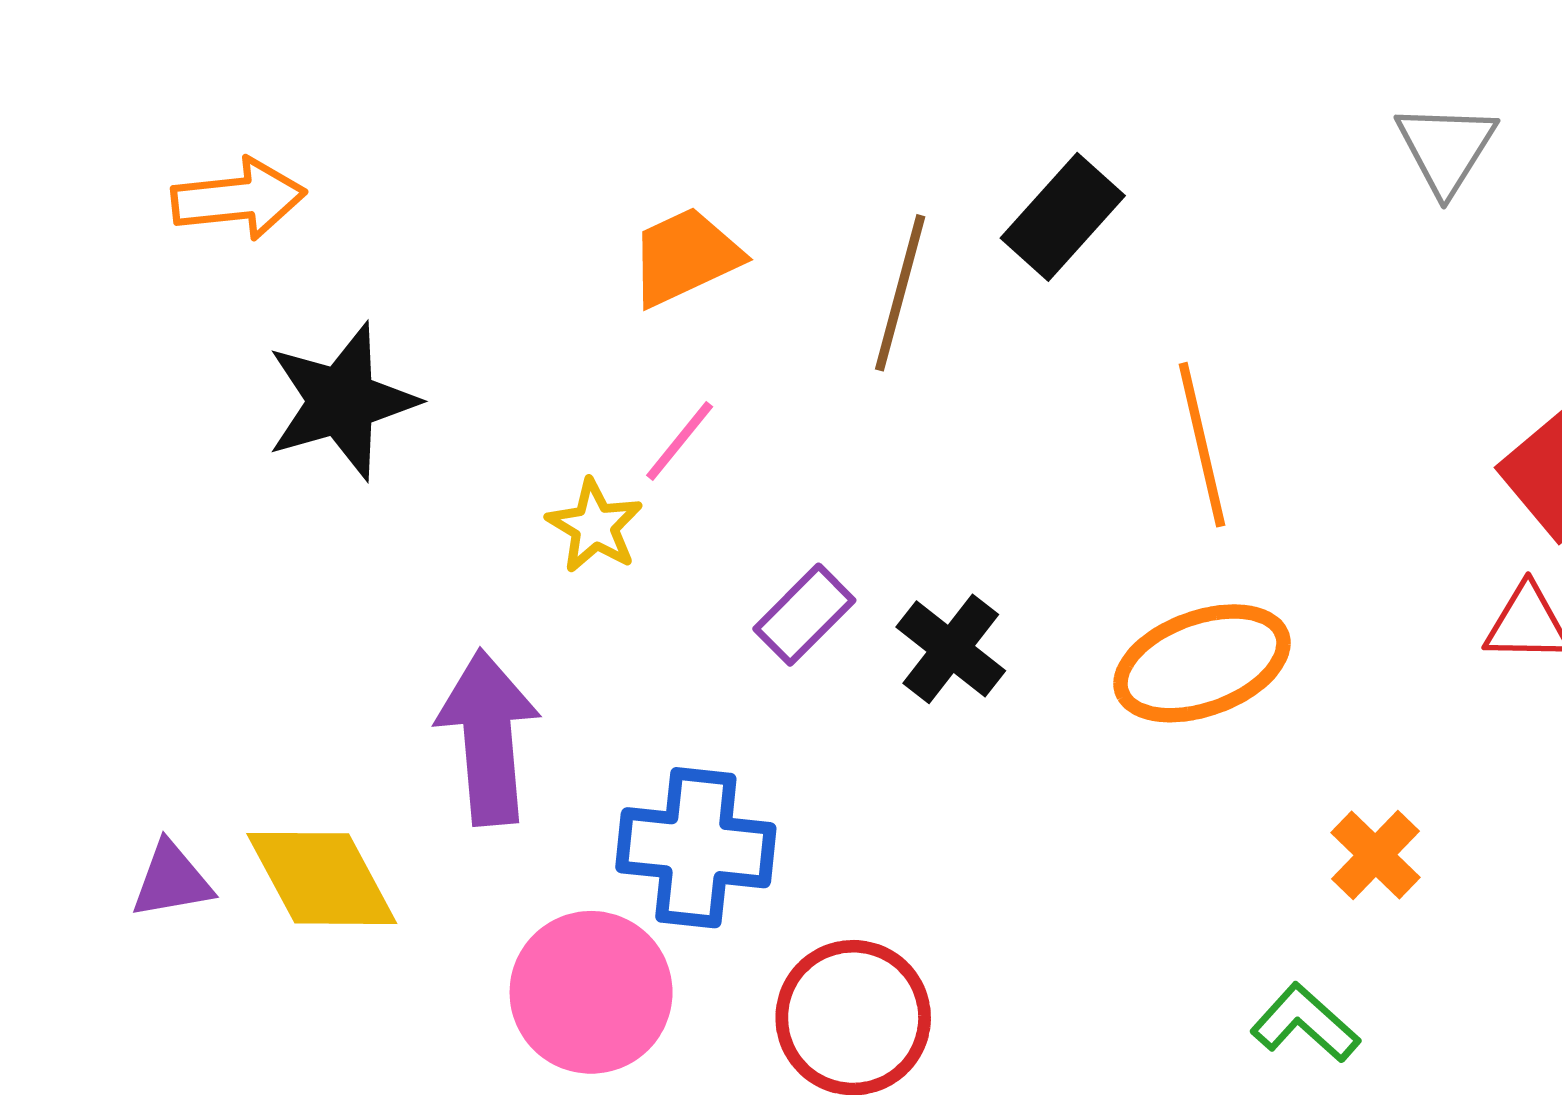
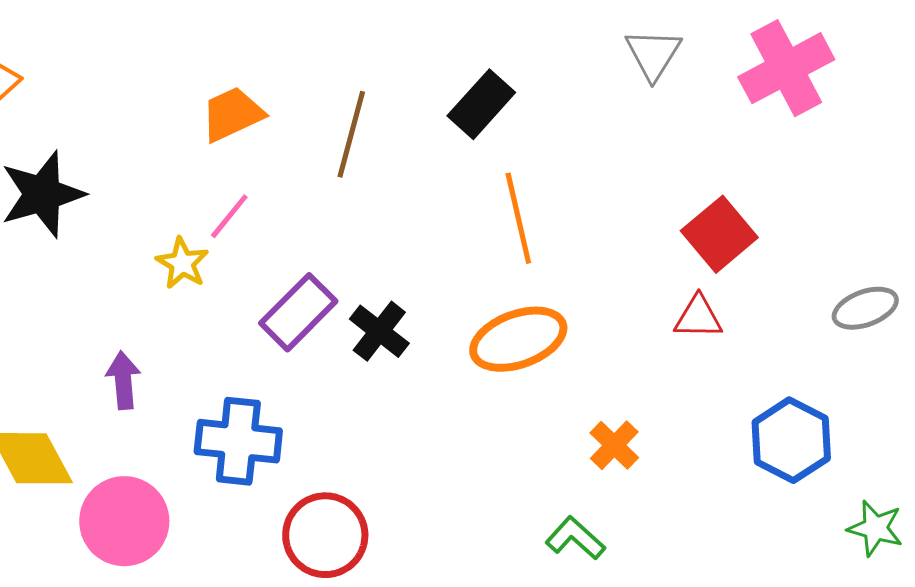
black rectangle: (1063, 217) -> (481, 104), moved
purple rectangle: (804, 615) -> (298, 312), size x1.4
purple arrow: (488, 737) -> (123, 380), size x0.6
pink circle: (591, 992) -> (124, 521), moved

